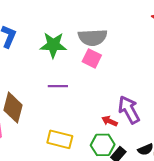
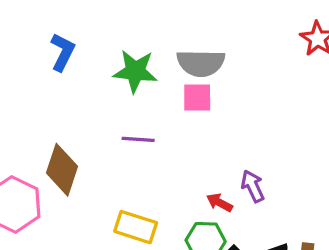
pink square: (92, 58) -> (197, 97), turned -30
purple arrow: (129, 110) -> (253, 186), size x0.7

